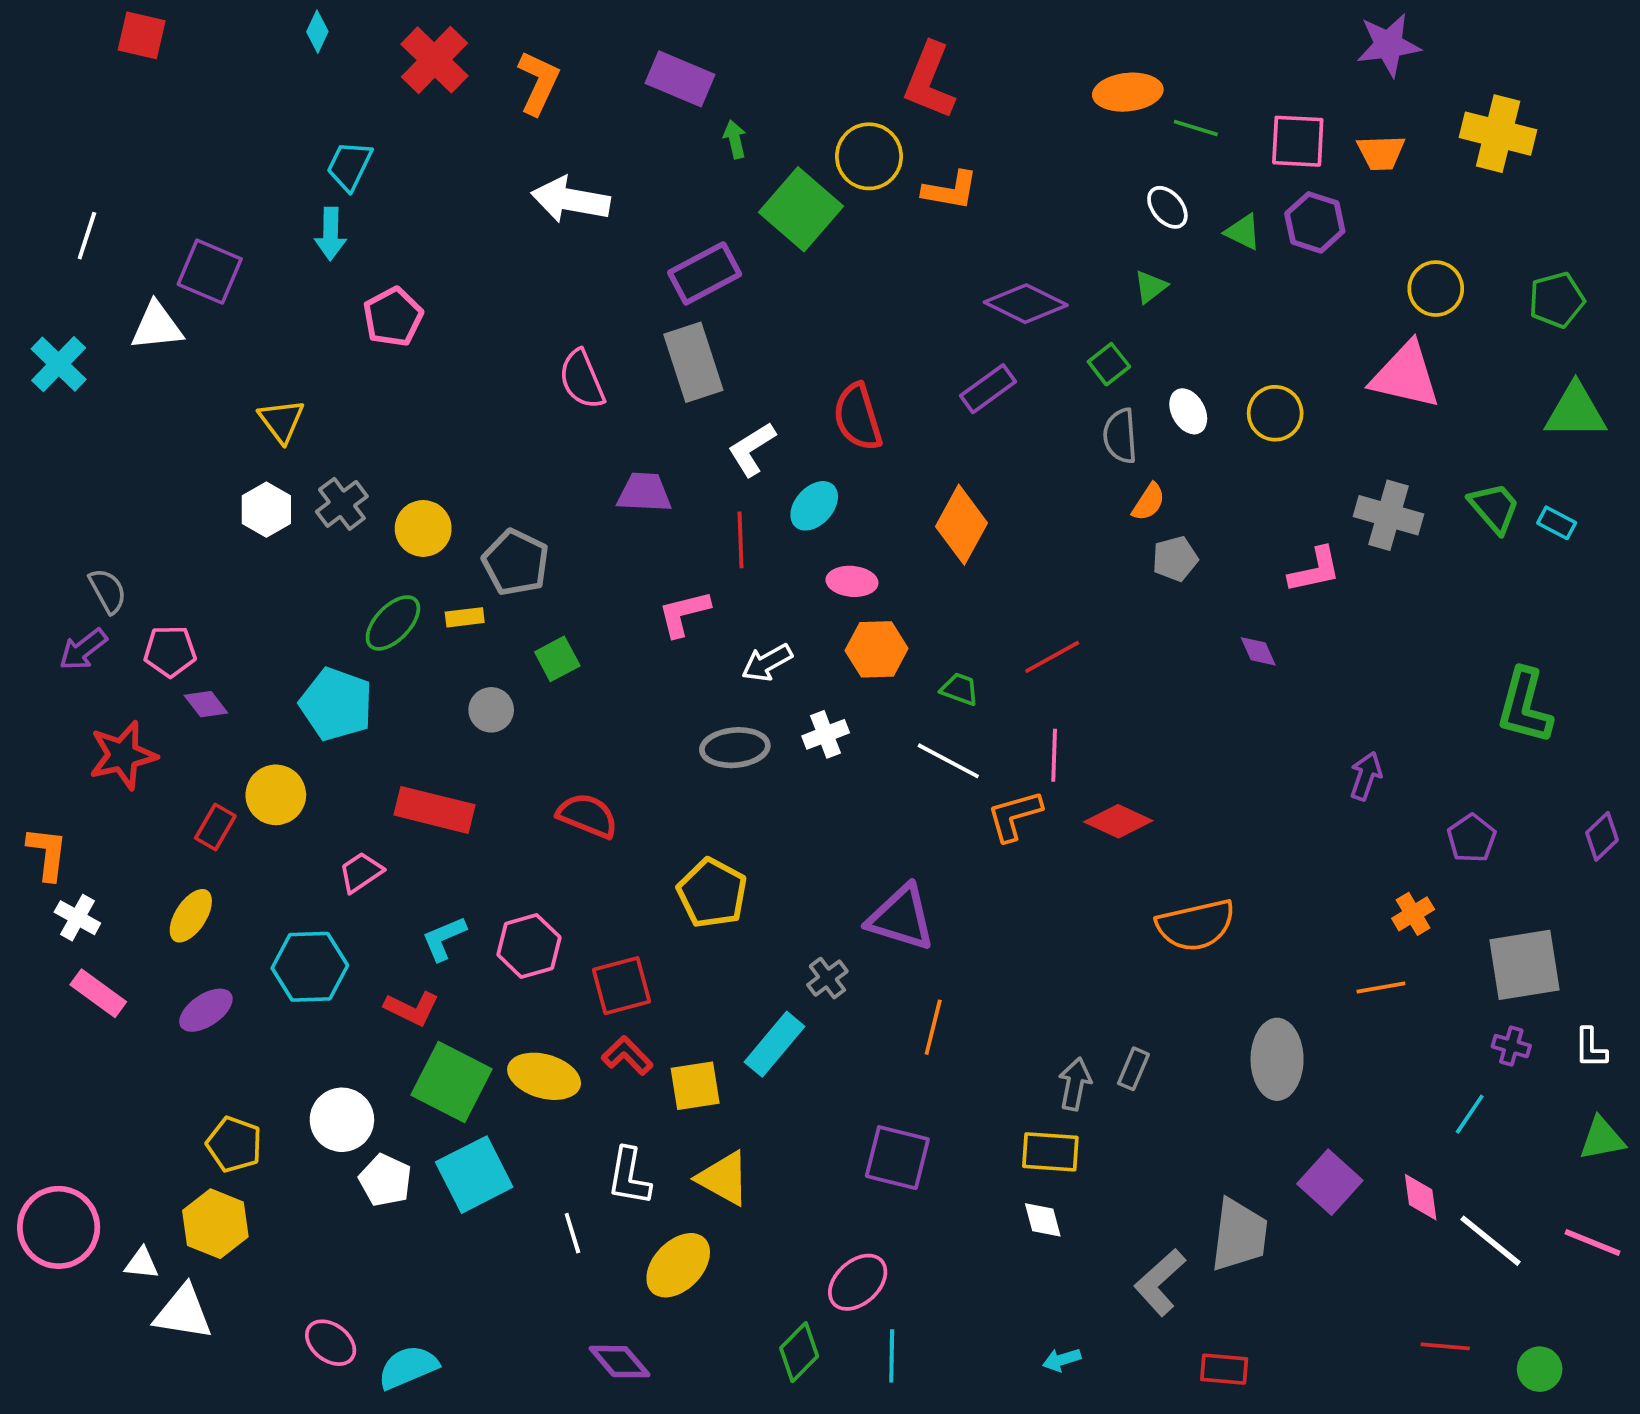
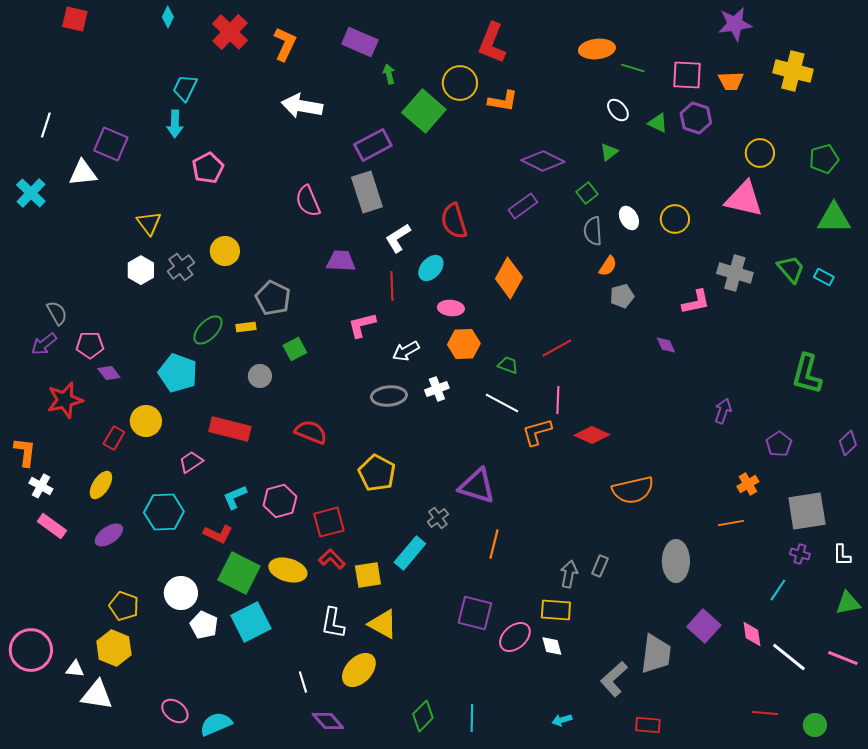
yellow circle: (423, 528) -> (225, 251), moved
white line: (572, 1233) -> (303, 682), moved
pink ellipse: (858, 1282) -> (515, 637), moved

